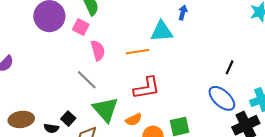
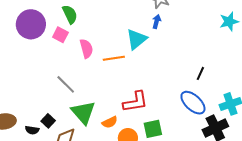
cyan triangle: (162, 31) -> (137, 39), turned -35
pink semicircle: (98, 50) -> (86, 49), moved
red L-shape: (147, 88) -> (135, 102), moved

